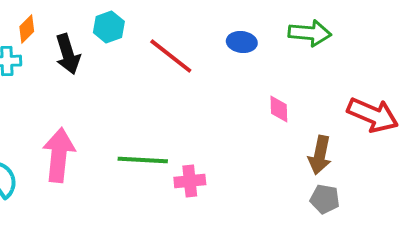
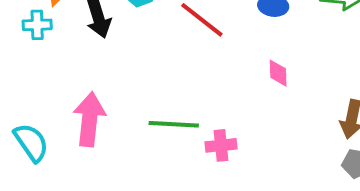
pink diamond: (279, 109) -> (278, 73), moved

